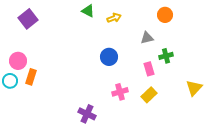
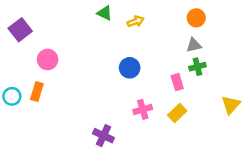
purple square: (28, 19) -> (20, 30), moved
gray triangle: (147, 38) -> (194, 45), moved
pink circle: (18, 61) -> (48, 59), moved

